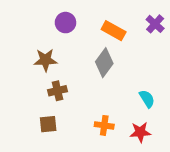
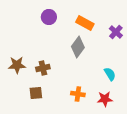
purple cross: (155, 24) -> (116, 32), moved
brown star: (45, 60) -> (17, 65), moved

